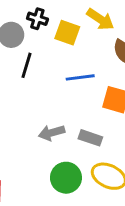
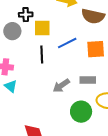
yellow square: (67, 33) -> (42, 28), moved
black line: (26, 65) -> (42, 54), moved

